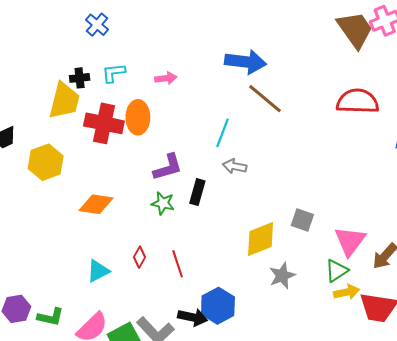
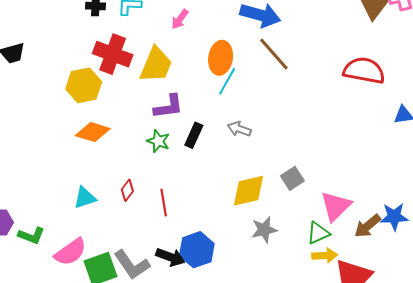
pink arrow: (166, 78) -> (180, 19), turned 125
yellow trapezoid: (64, 101) -> (156, 65), moved
orange ellipse: (138, 117) -> (221, 58), moved
yellow hexagon: (46, 162) -> (84, 85), moved
gray arrow: (235, 166) -> (239, 129), moved
gray square: (302, 220) -> (292, 178), turned 30

